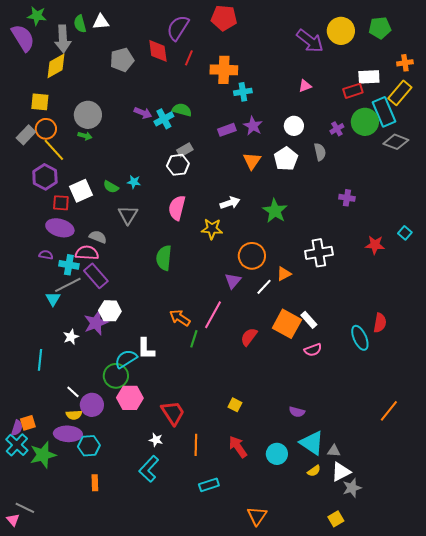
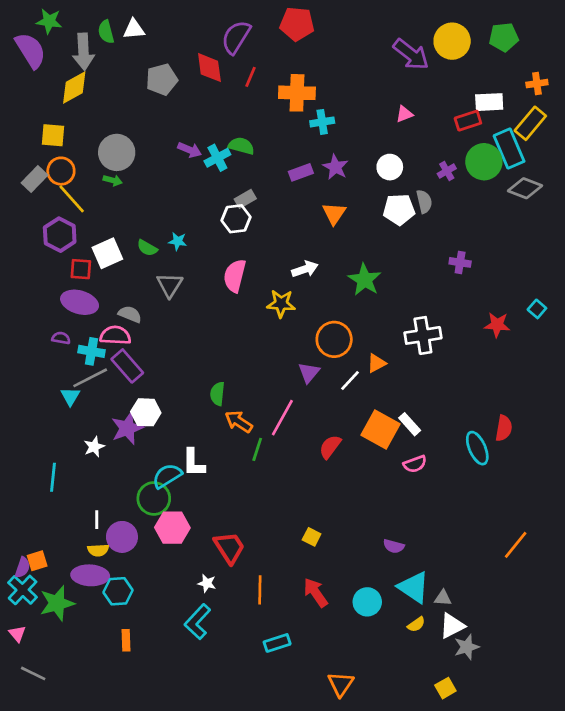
white pentagon: (286, 159) -> (399, 209), moved, turned 30
green semicircle: (164, 258) -> (217, 394), moved, size x0.7
white line: (73, 392) -> (97, 520), turned 48
pink triangle: (13, 520) -> (17, 634), moved

